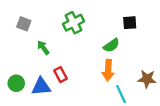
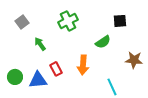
gray square: (24, 24) -> (22, 22), turned 32
orange arrow: (108, 70) -> (83, 65), moved
brown star: (147, 79) -> (134, 60), moved

